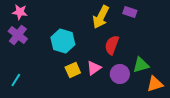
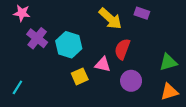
yellow arrow: (101, 17) -> (110, 19), turned -75
purple cross: (18, 35) -> (37, 38), moved
green triangle: (141, 65) -> (168, 62), moved
pink triangle: (94, 68) -> (103, 64), moved, turned 49

